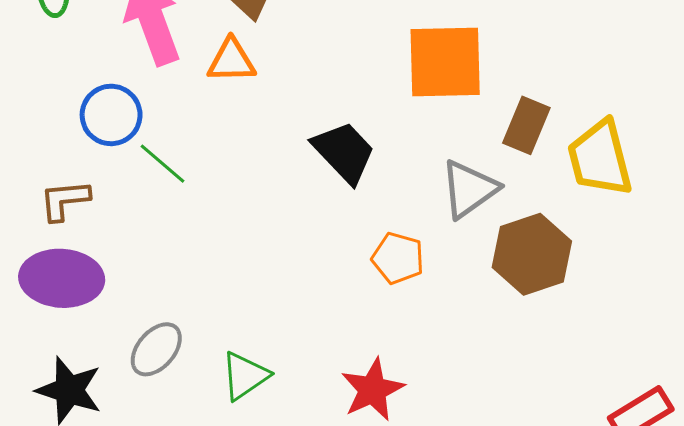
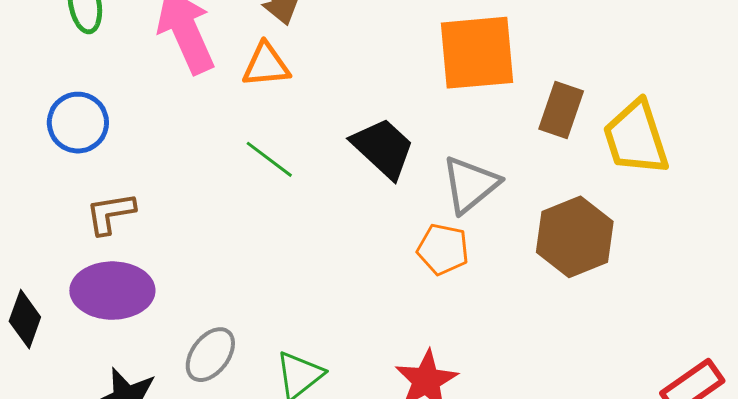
blue circle: (111, 115) -> (78, 123), moved
green line: (162, 164) -> (269, 159), moved
gray triangle: (469, 189) -> (470, 185), moved

